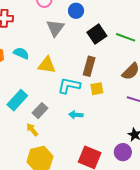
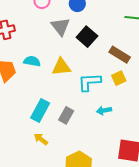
black square: (97, 34) -> (87, 37), moved
brown rectangle: (89, 66) -> (120, 55), moved, turned -60
yellow arrow: (32, 130) -> (41, 139), moved

